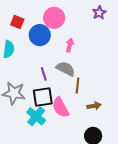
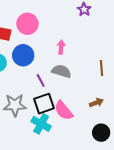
pink circle: (54, 18) -> (27, 24), moved
blue circle: (40, 35) -> (23, 55), moved
brown line: (78, 85) -> (102, 68), moved

